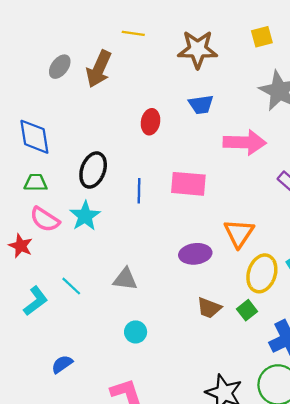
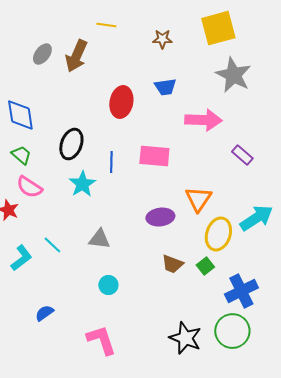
yellow square: (262, 37) -> (218, 28), size x1.8
brown star: (198, 49) -> (162, 39), size x0.6
red ellipse: (150, 122) -> (121, 102), size x1.4
green trapezoid: (36, 183) -> (21, 155), turned 40
cyan star: (85, 216) -> (82, 184), moved

